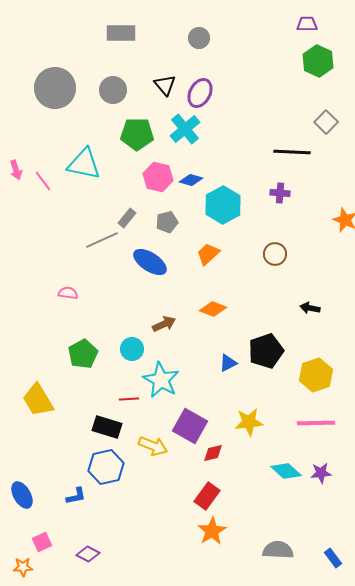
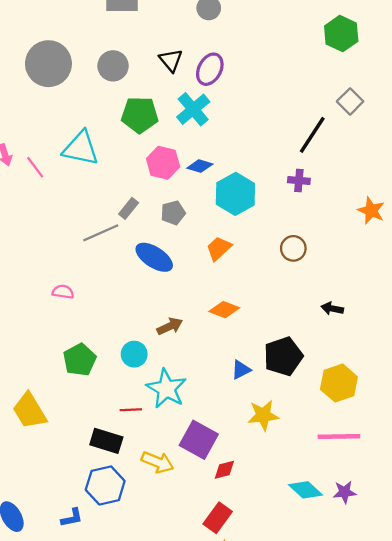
black line: (292, 152) -> (312, 135), turned -60
yellow star: (249, 422) -> (263, 415), moved

